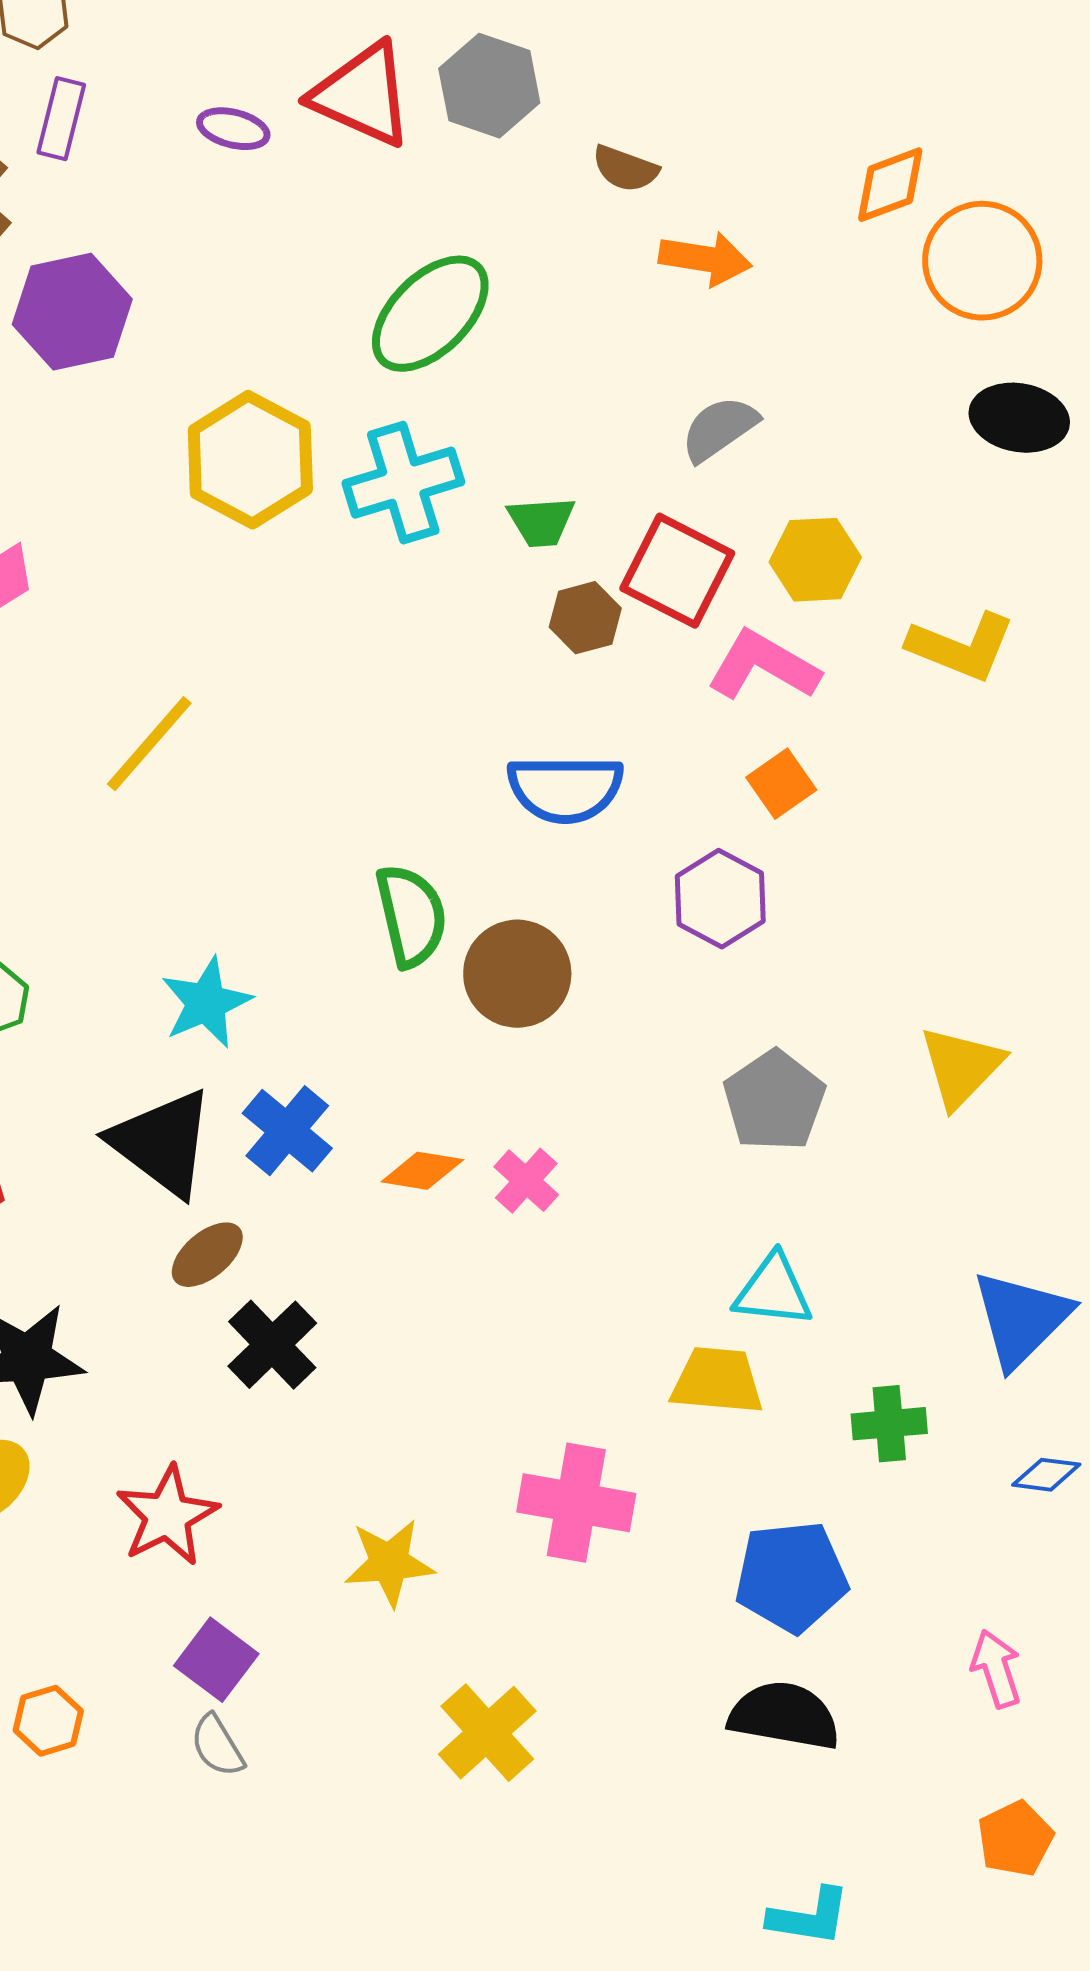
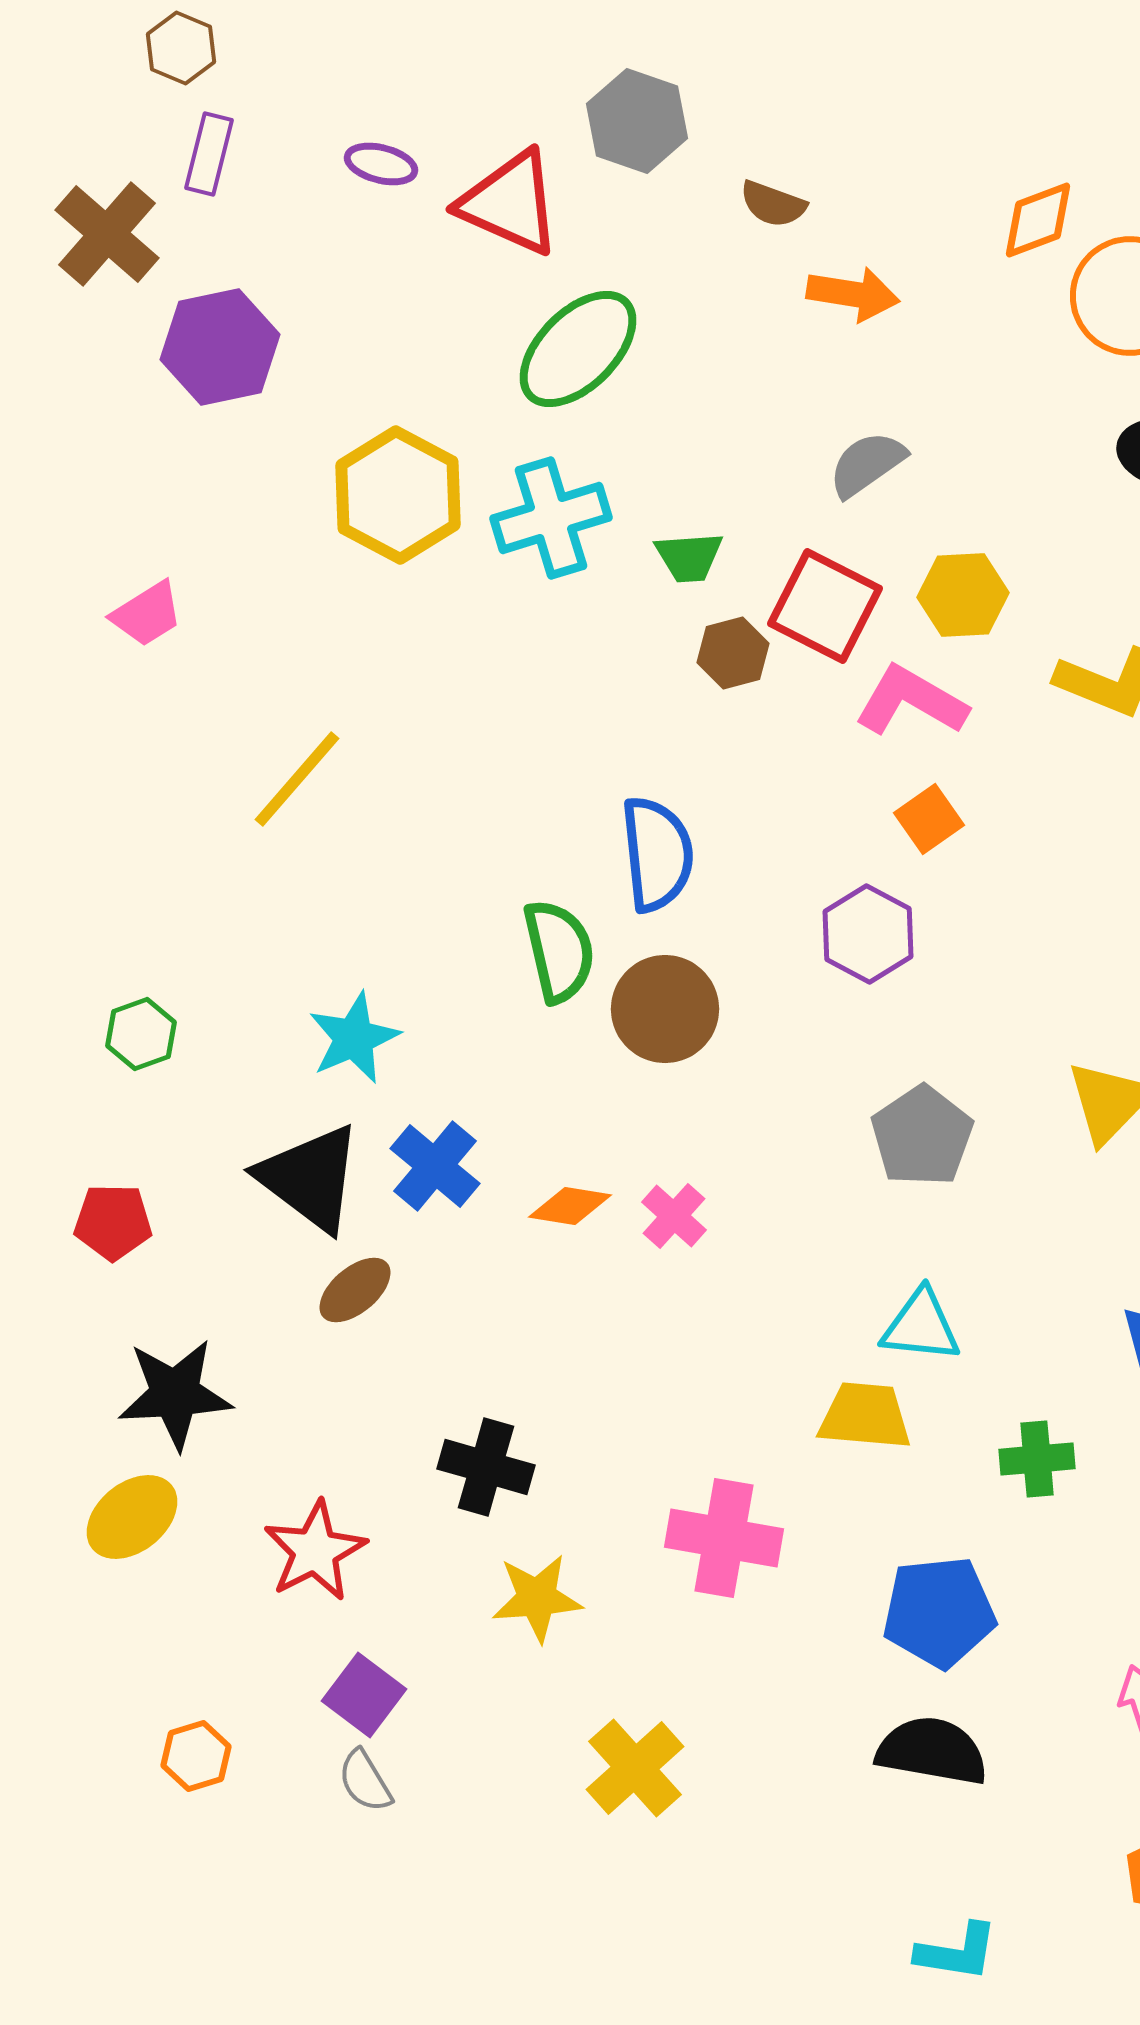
red triangle: (362, 95) -> (510, 203), moved
blue semicircle: (565, 789) -> (657, 854), moved, turned -96
black cross: (272, 1345) -> (486, 1467), moved, turned -30

